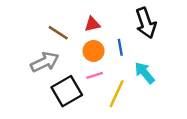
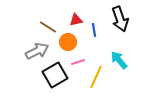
blue line: (120, 47) -> (94, 30), moved
orange circle: (94, 51) -> (68, 42), moved

